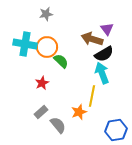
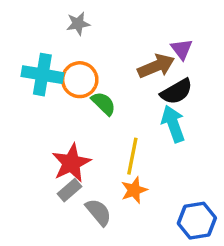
brown arrow: (92, 39) -> (156, 66), turned 140
red star: (42, 83) -> (71, 163), moved, size x1.6
yellow line: (92, 96) -> (132, 156), moved

